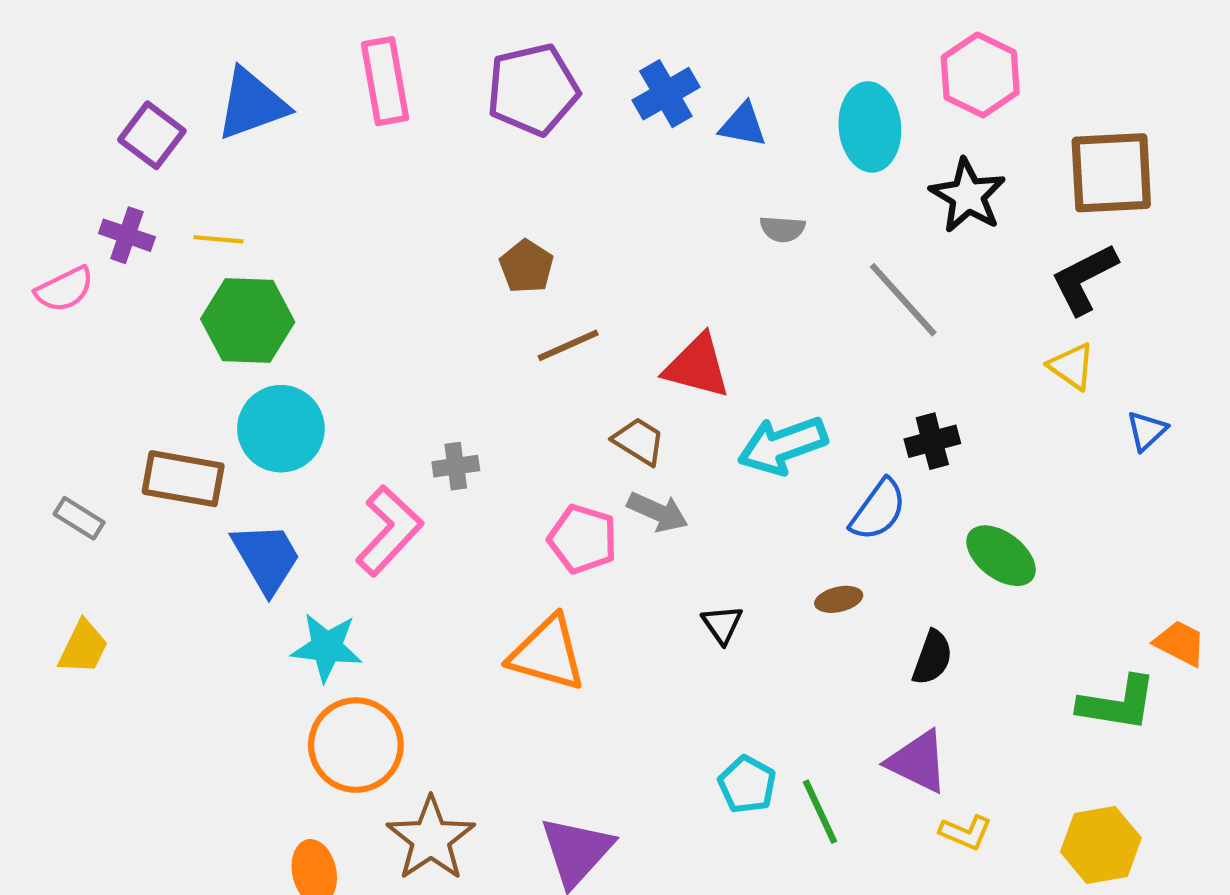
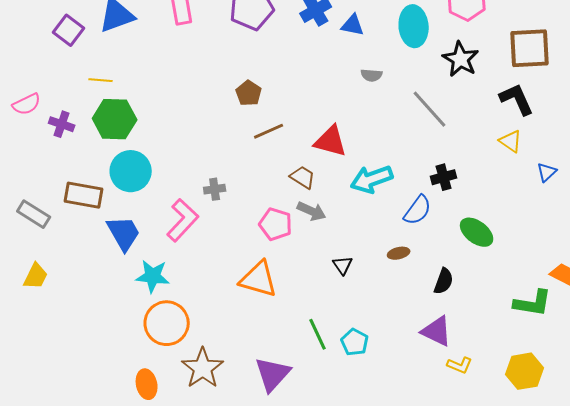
purple cross: (127, 235) -> (62, 124), moved
black L-shape: (1084, 279) -> (517, 99), turned 93
gray rectangle: (79, 518) -> (34, 214), size x1.4
green line: (820, 812) -> (318, 334), moved

